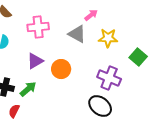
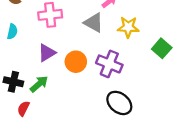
purple cross: (109, 78) -> (109, 64), moved

